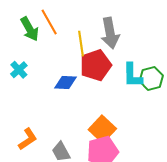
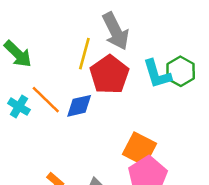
orange line: (49, 22) -> (46, 100), moved
yellow line: (81, 44) -> (84, 54), turned 40

